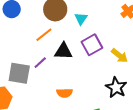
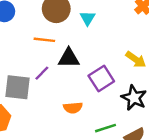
orange line: (44, 35) -> (44, 40), turned 48
purple square: (92, 45) -> (101, 78), moved

